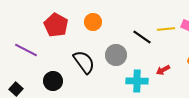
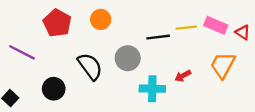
black line: (142, 37) -> (158, 37), turned -42

